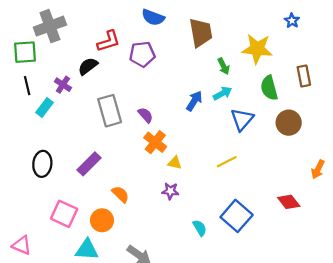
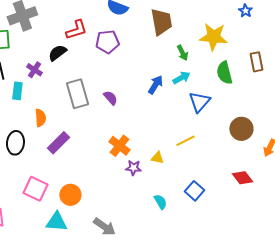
cyan rectangle: (44, 107) -> (17, 91), turned -30
brown circle: (289, 123) -> (241, 129), moved
orange cross: (155, 142) -> (119, 146), moved
yellow triangle: (175, 163) -> (157, 158), moved
orange semicircle: (120, 194) -> (40, 118), moved, turned 42
blue square: (237, 216) -> (194, 191), size x0.7

